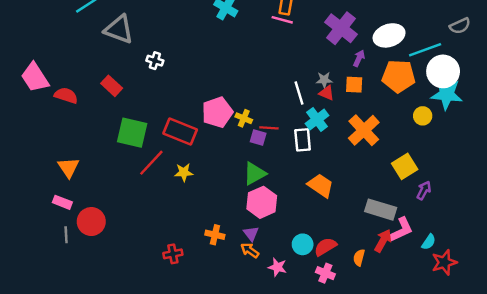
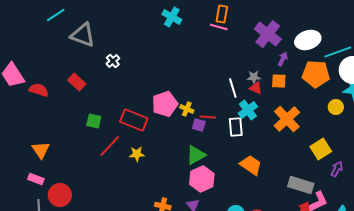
white cross: (155, 61) -> (113, 61), turned 32
green square: (132, 133) -> (94, 121), size x0.6

